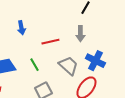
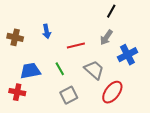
gray arrow: (80, 34) -> (106, 37), turned 35
blue cross: (95, 61) -> (127, 55), moved, turned 36

